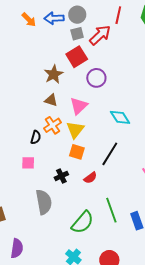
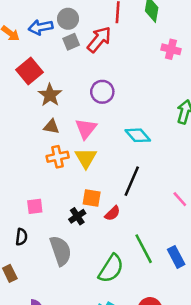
red square: (77, 57) -> (30, 71), moved
orange cross: (52, 125) -> (58, 157), turned 30
black semicircle: (36, 137) -> (21, 237), moved
orange square: (77, 152) -> (92, 198), moved

